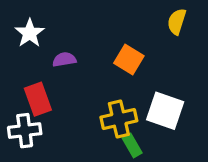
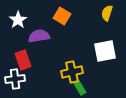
purple semicircle: (64, 59) -> (39, 36), size x1.5
orange square: (129, 59) -> (62, 16), moved
white square: (165, 111) -> (105, 51), moved, turned -30

